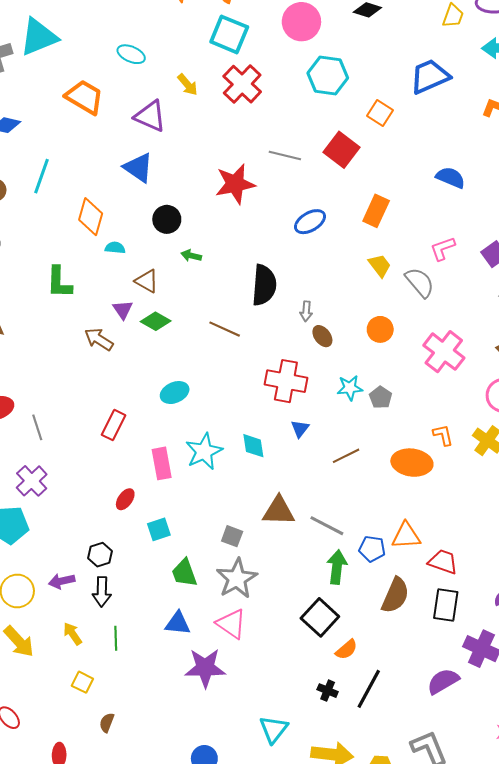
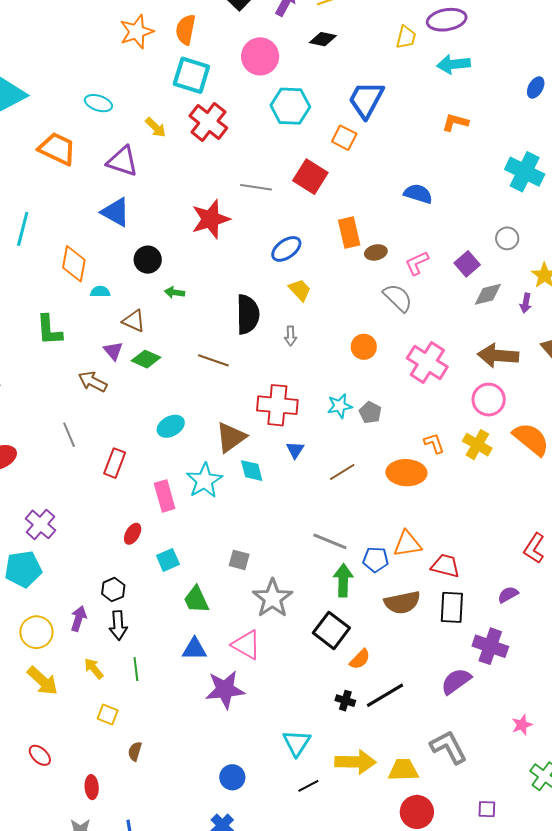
blue trapezoid: (430, 76) -> (366, 100), moved, turned -33
orange rectangle: (376, 211) -> (349, 233), turned -32
yellow trapezoid: (380, 266) -> (300, 290), moved
brown ellipse: (322, 336) -> (376, 252), moved, turned -60
gray line: (37, 427) -> (69, 435), moved
brown triangle: (279, 511) -> (231, 437), moved, turned -32
gray star: (237, 578) -> (272, 598), moved
purple arrow: (62, 581) -> (79, 619), turned 125
brown semicircle: (395, 595) -> (402, 602), turned 60
black line: (369, 689) -> (385, 695), turned 36

